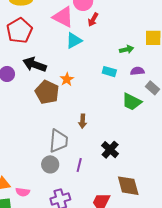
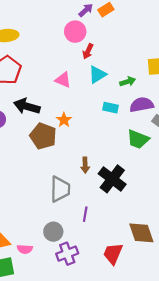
pink triangle: (63, 17) -> (63, 80), moved, size x0.7
cyan triangle: (74, 41) -> (97, 75), moved
purple semicircle: (137, 71) -> (142, 105), size x1.5
black cross: (110, 150) -> (112, 179), moved, size x1.4
gray circle: (50, 164) -> (53, 232), moved

